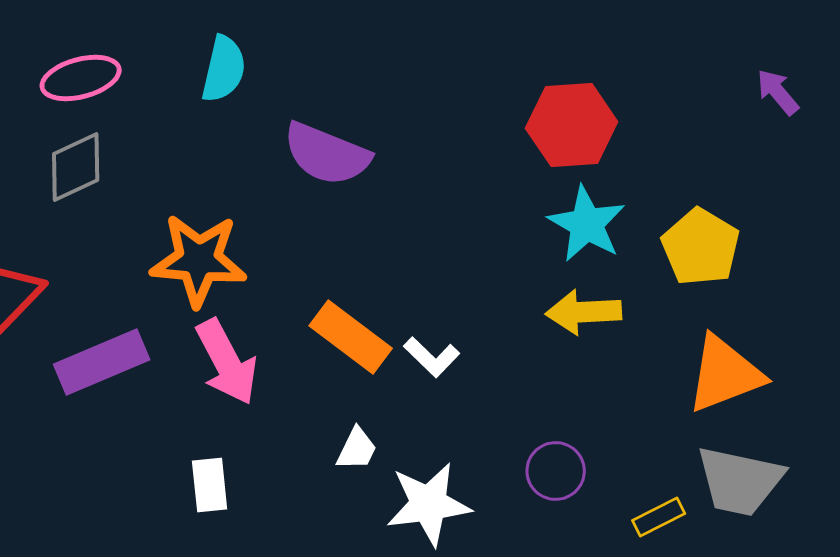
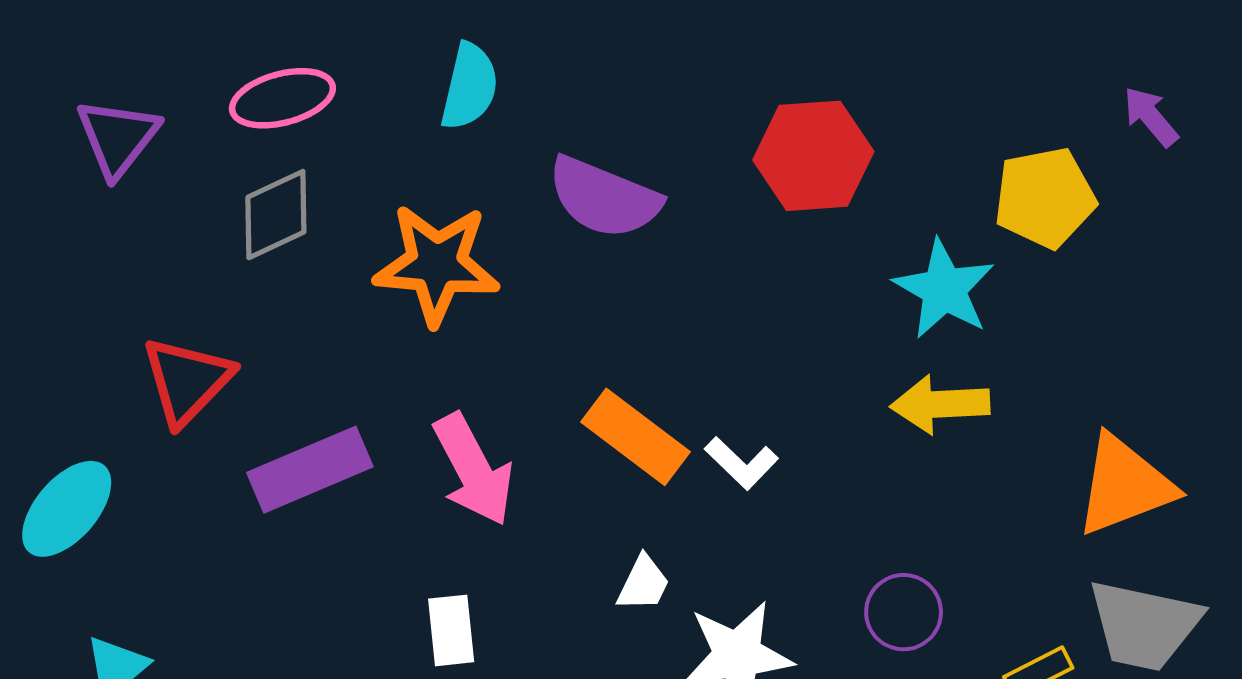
purple arrow: (778, 92) -> (1151, 117), moved
red hexagon: (572, 125) -> (813, 156), moved
yellow pentagon: (701, 247) -> (1045, 198), moved, turned 30
orange star: (199, 260) -> (437, 264), moved

